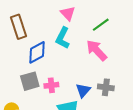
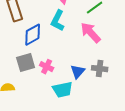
pink cross: (51, 85) -> (47, 67), turned 32

